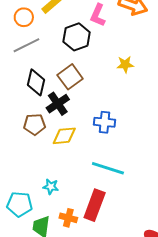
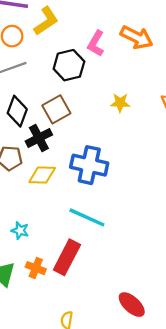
blue cross: (105, 122) -> (89, 165), size x1.5

